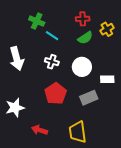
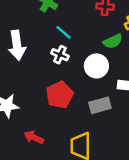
cyan line: (52, 36) -> (63, 32), moved
green semicircle: (85, 38) -> (113, 41), moved

